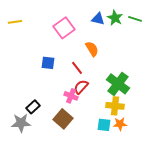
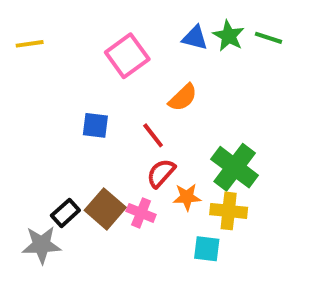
orange semicircle: (92, 49) -> (183, 98), turned 77
pink cross: (71, 96) -> (141, 213), moved
brown square: (63, 119) -> (105, 209), moved
orange star: (120, 124) -> (187, 197), moved

